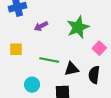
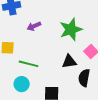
green line: (49, 60) -> (28, 64), moved
black triangle: (71, 69) -> (69, 62), moved

